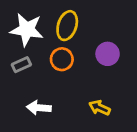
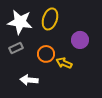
orange circle: (62, 59) -> (46, 54), moved
yellow arrow: (99, 108) -> (64, 63), moved

